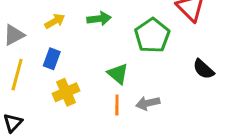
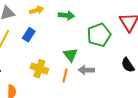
yellow cross: (66, 92) -> (39, 69), moved, turned 30
gray arrow: (148, 103) -> (86, 70), moved

